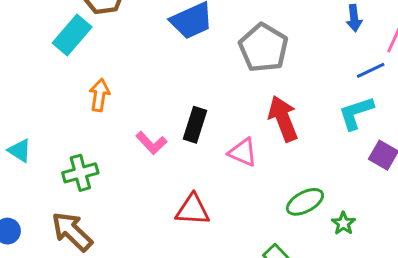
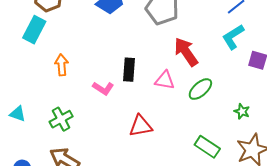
green ellipse: (305, 202) -> (200, 89), moved

